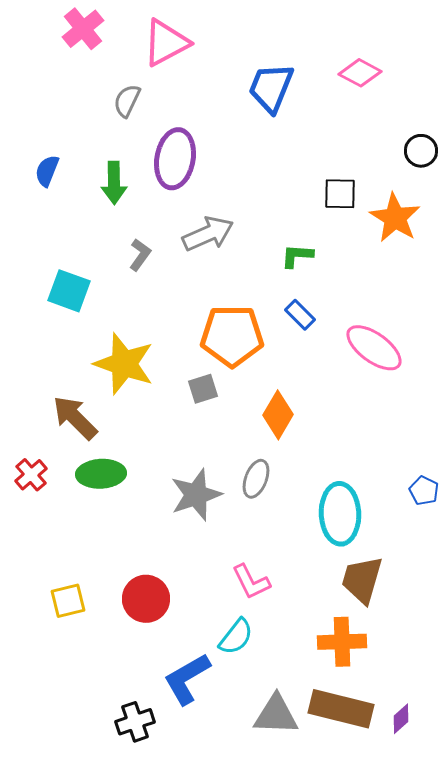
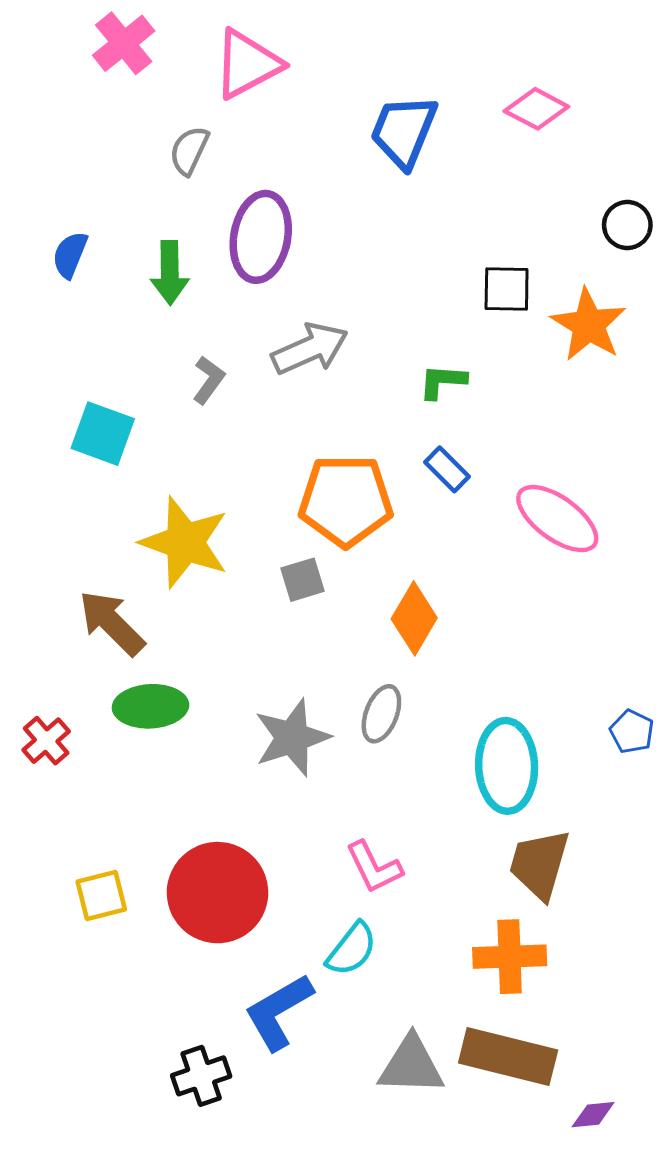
red cross: (31, 475) -> (46, 741), moved
red circle: (146, 599) -> (218, 893), size x1.4
purple diamond: (401, 719) -> (593, 1115), moved, turned 36

